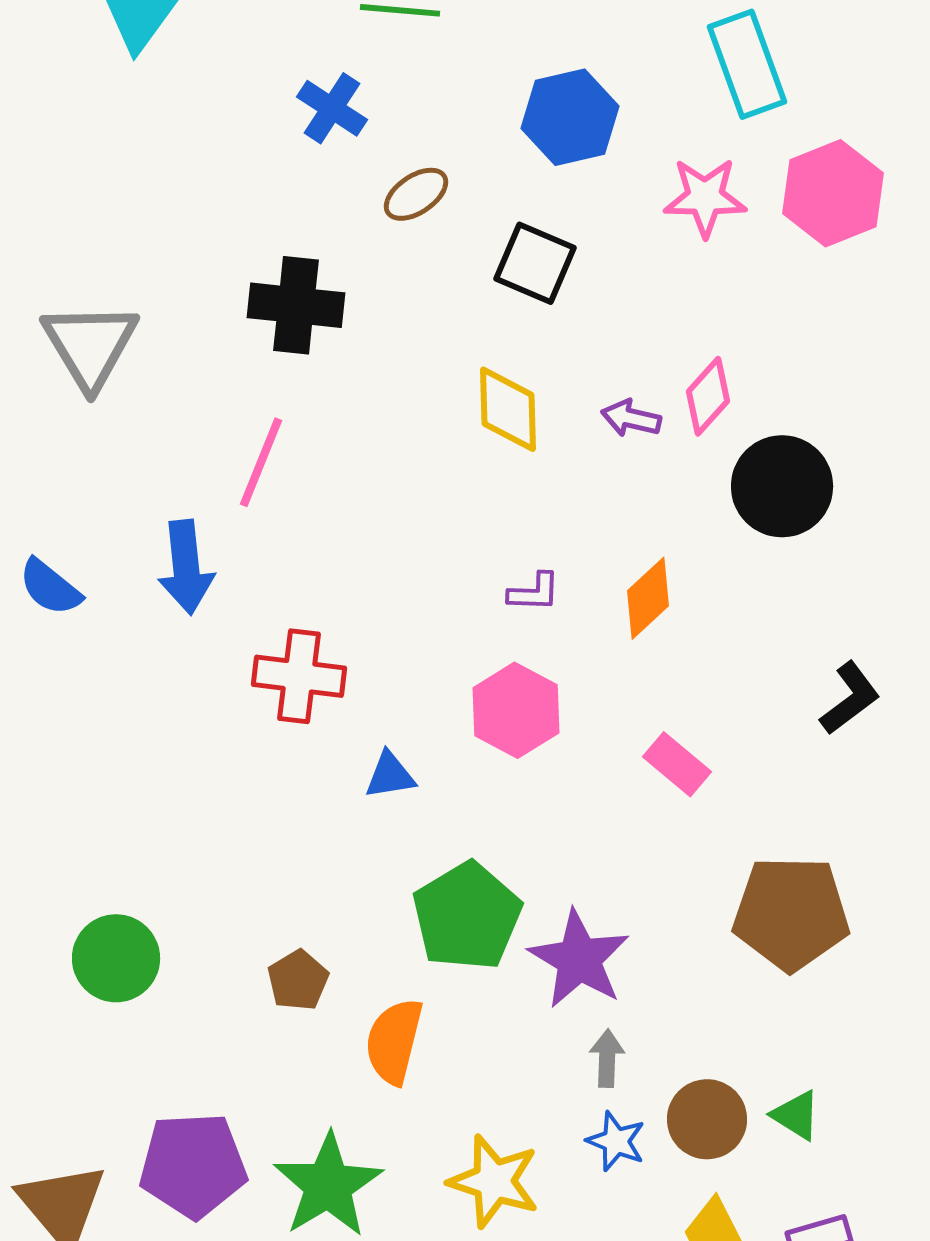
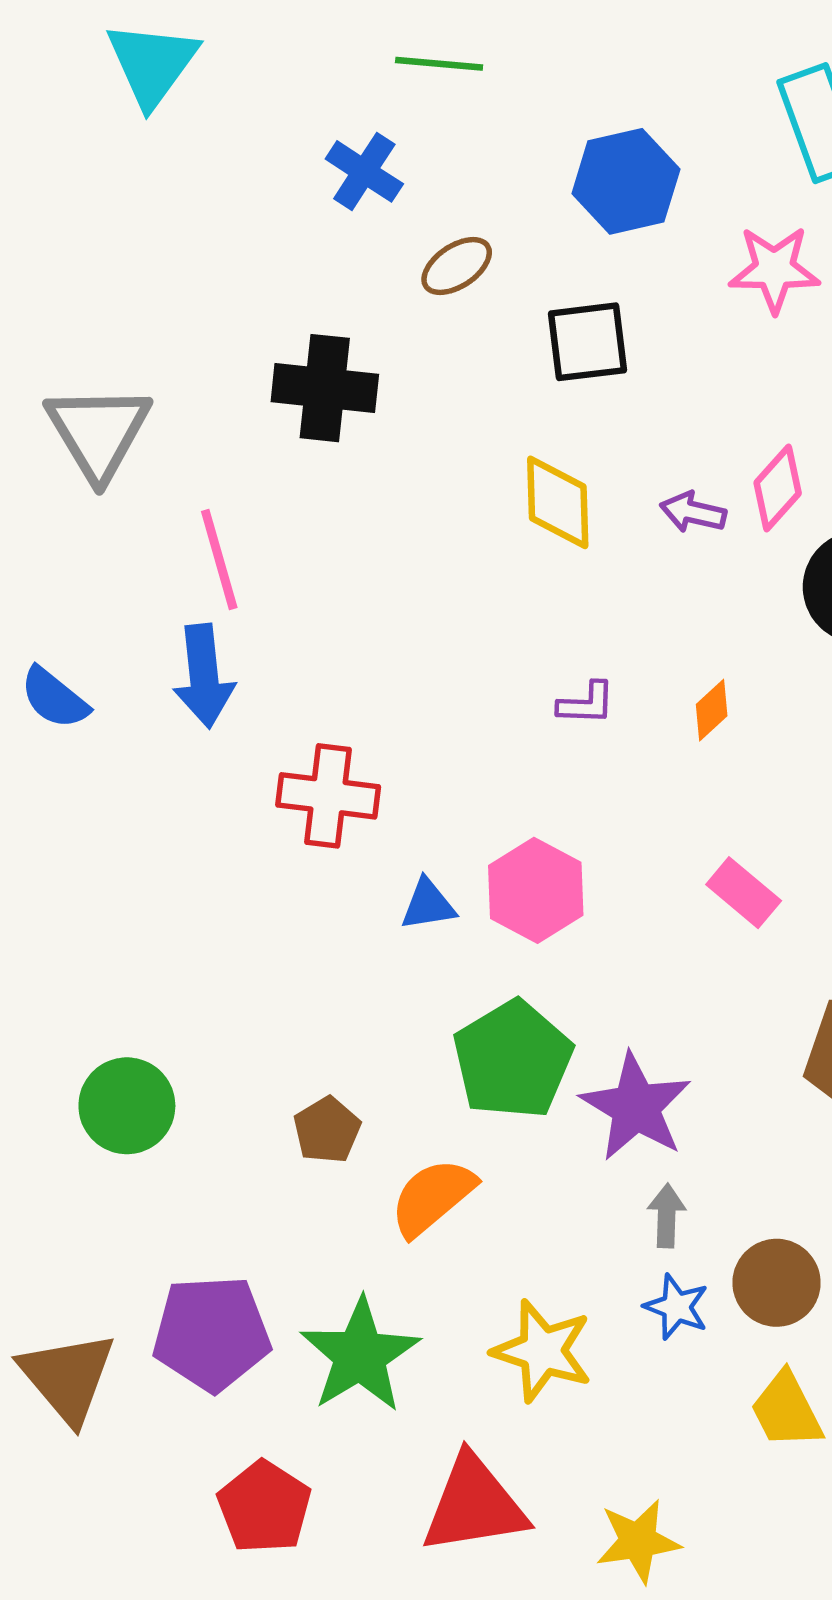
black square: (535, 263) -> (587, 342), turned -30
pink line: (261, 462) -> (219, 559), moved, turned -38
orange diamond: (648, 598) -> (712, 710), size x0.7
pink hexagon: (516, 710) -> (536, 890), moved
orange semicircle: (394, 1041) -> (432, 1197), turned 36

